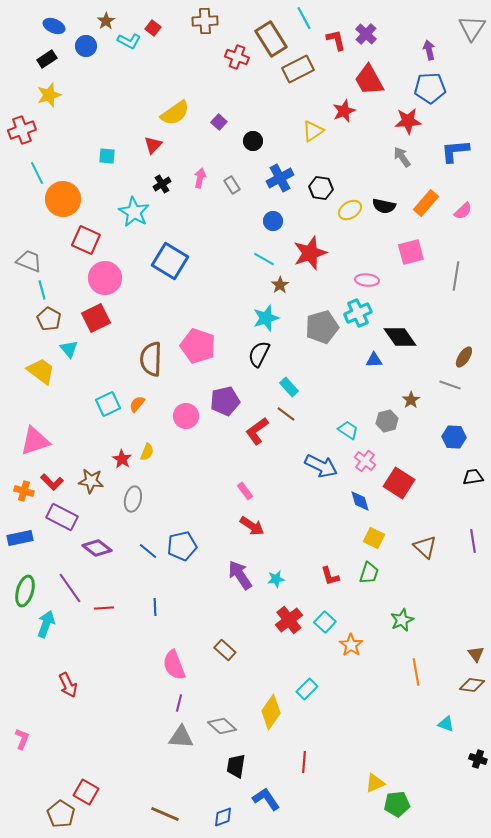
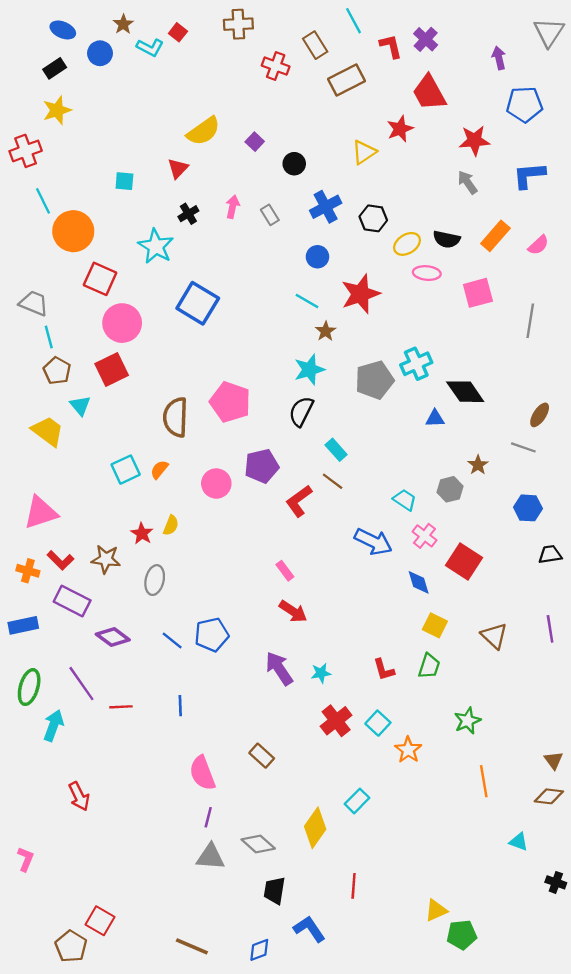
brown rectangle: (271, 39) -> (315, 45), size x0.7
blue pentagon: (430, 88) -> (524, 104), moved
pink ellipse: (367, 280) -> (427, 273), moved

